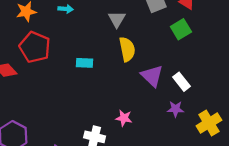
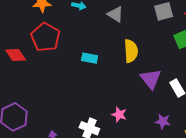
gray triangle: (117, 19) -> (115, 14), moved, turned -36
purple star: (175, 109) -> (163, 121), moved

